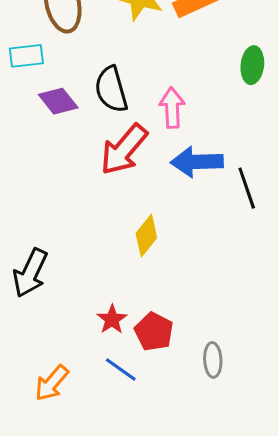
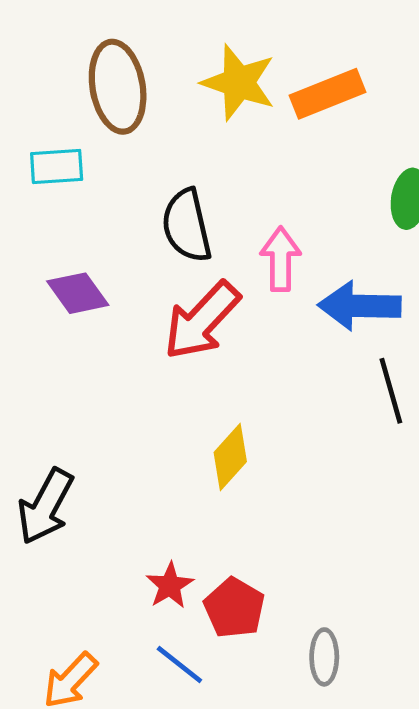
purple diamond: (58, 101) -> (78, 293), moved
blue arrow: (197, 162) -> (360, 306), moved

